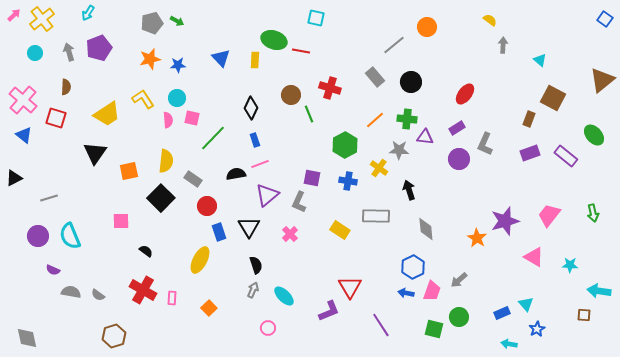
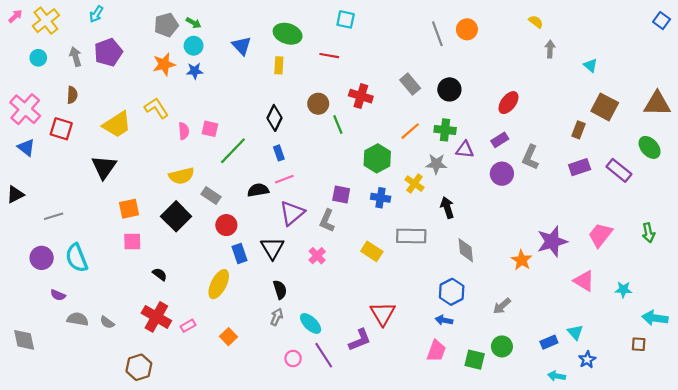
green ellipse: (274, 40) -> (288, 34), moved
gray line: (394, 45) -> (437, 34), moved, turned -70
blue triangle: (221, 58) -> (242, 46), moved
brown triangle: (602, 80) -> (657, 104), moved, turned 40
cyan circle: (177, 98) -> (194, 46), moved
yellow semicircle: (166, 161) -> (182, 176), turned 70
orange square: (129, 171) -> (129, 209), moved
pink trapezoid: (432, 291) -> (436, 351), moved
pink rectangle: (172, 298) -> (188, 326), turned 56
purple line: (381, 325) -> (324, 355), moved
brown hexagon: (114, 336) -> (139, 367), moved
gray diamond: (27, 338) -> (24, 340), moved

